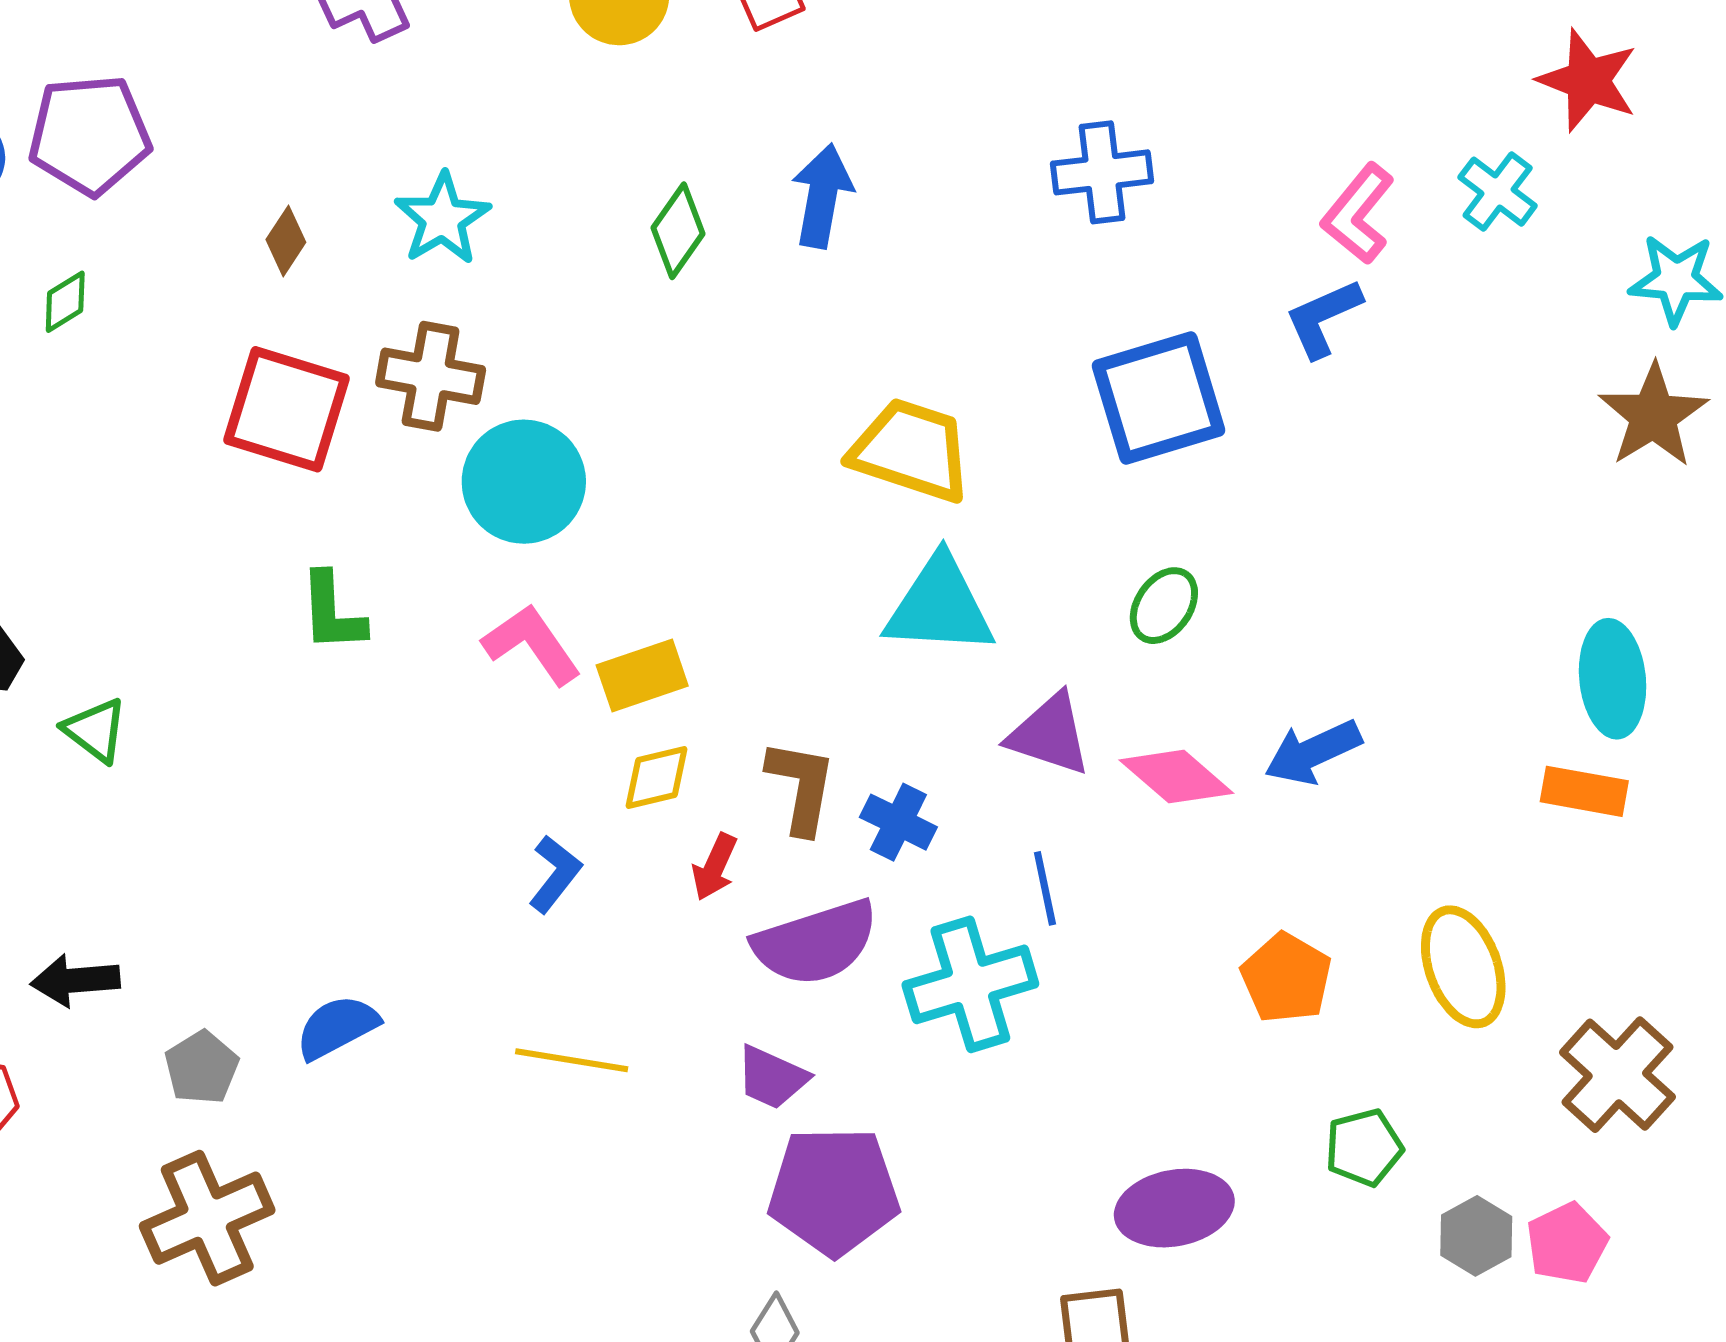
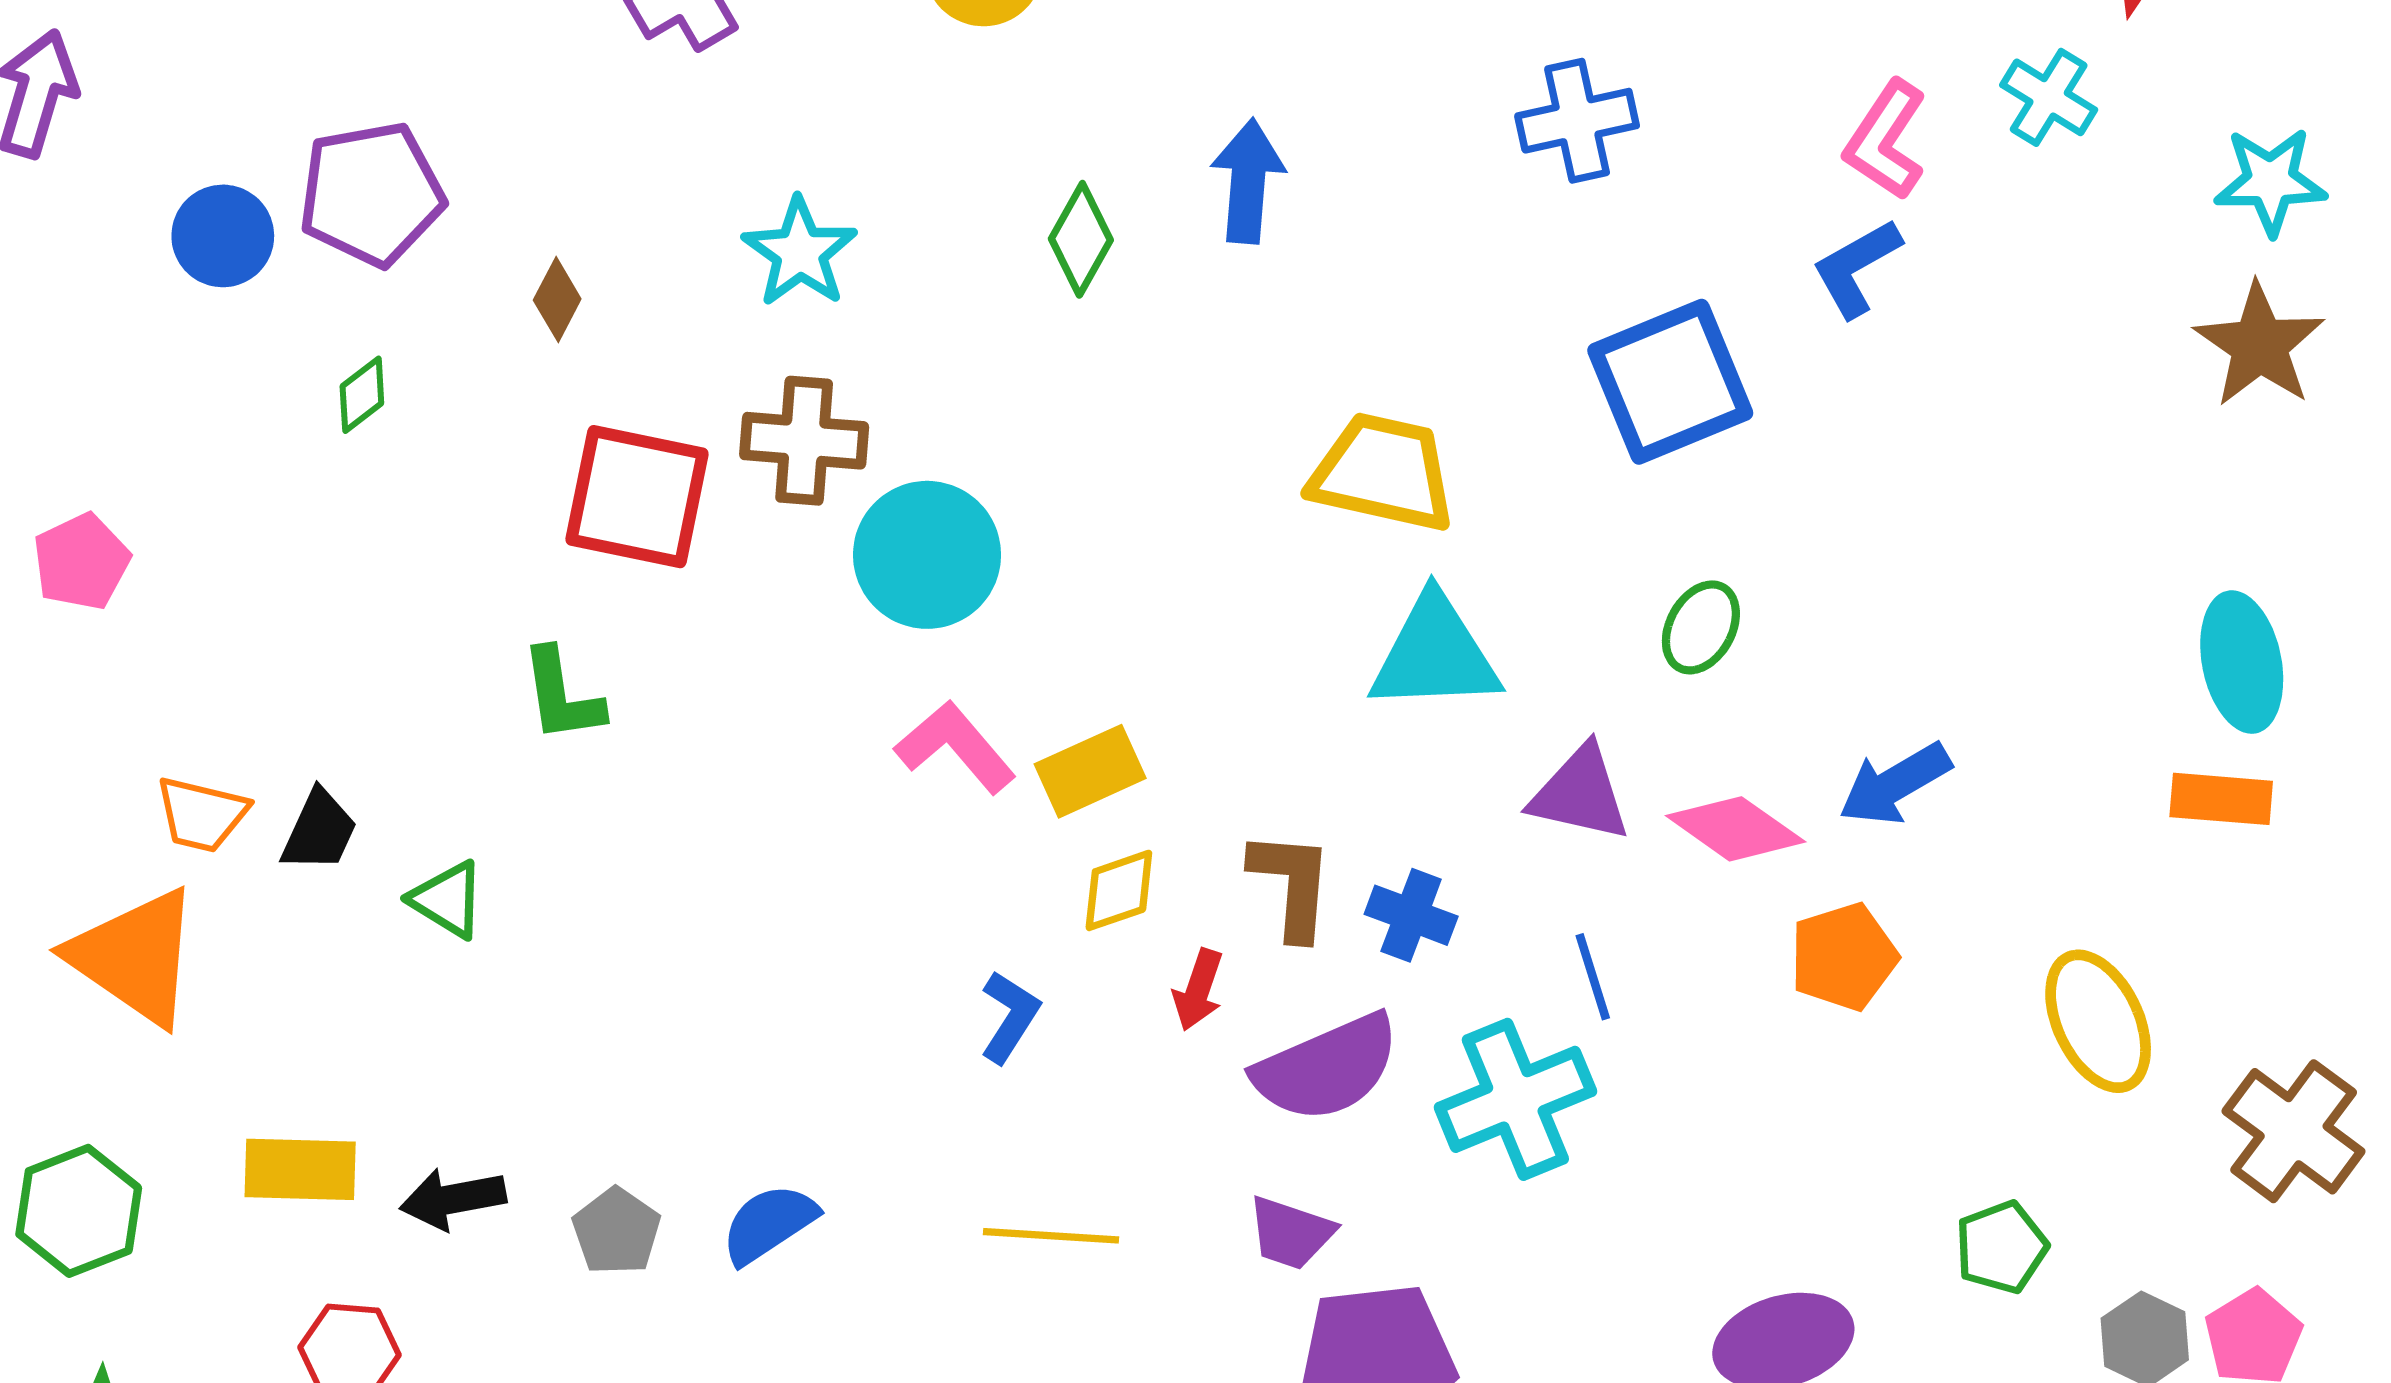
brown diamond: (286, 241) -> (557, 299), moved
green L-shape: (332, 612) -> (562, 695), moved
orange pentagon: (1286, 978) -> (1844, 957), moved, turned 30
gray pentagon: (202, 1068) -> (617, 1231), moved

